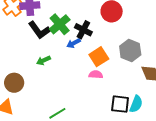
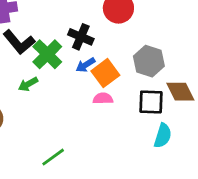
green cross: (60, 24) -> (47, 54), moved
blue arrow: (74, 43) -> (86, 65), moved
black square: (120, 104) -> (151, 102), moved

